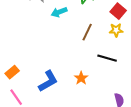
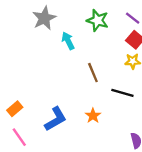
cyan arrow: (59, 12) -> (68, 41), turned 84
brown line: (87, 32) -> (93, 73), moved, turned -48

